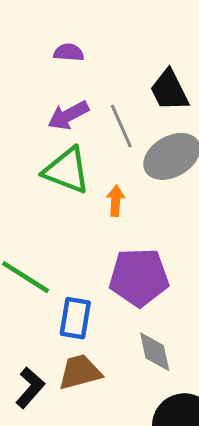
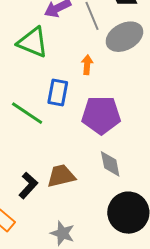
green triangle: (67, 170) -> (33, 42), moved
blue rectangle: (75, 318) -> (58, 92), moved

